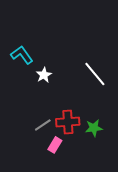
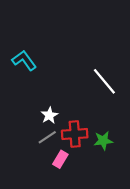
white star: (44, 75) -> (49, 115), moved

